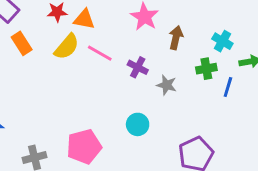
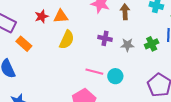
yellow semicircle: (67, 47) -> (67, 40), moved
pink line: (100, 53) -> (94, 72), moved
green cross: (206, 69) -> (152, 44), moved

